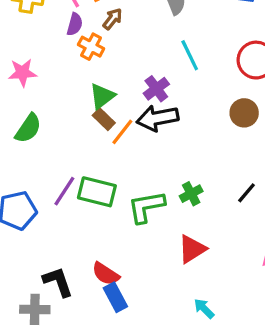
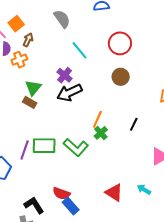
orange cross: (91, 47) -> (19, 60), turned -35
brown rectangle: (104, 119) -> (30, 102), moved
orange line: (122, 132) -> (97, 119), moved
green L-shape: (146, 207) -> (76, 147), turned -115
red triangle: (192, 249) -> (114, 193), moved, turned -42
cyan arrow: (204, 309) -> (144, 189), moved

